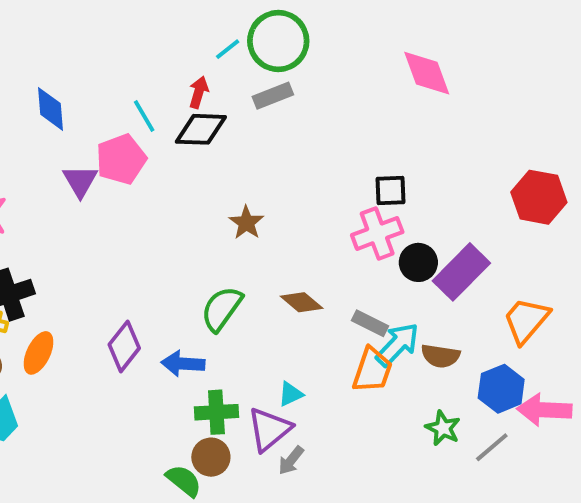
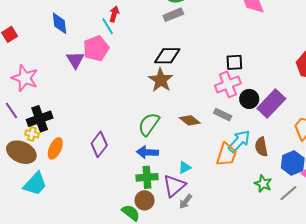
red arrow: (199, 92) -> (114, 14), moved
black diamond: (201, 129) -> (167, 56), moved
brown star: (246, 223) -> (161, 80), size x1.4
gray rectangle: (370, 323) -> (223, 115), moved
brown semicircle: (440, 356) -> (261, 147), turned 72
blue arrow: (183, 364) -> (147, 152), moved

